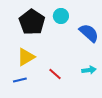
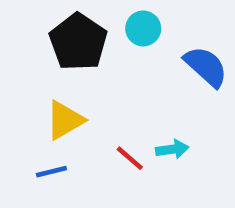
cyan arrow: (89, 70) -> (172, 149), moved

